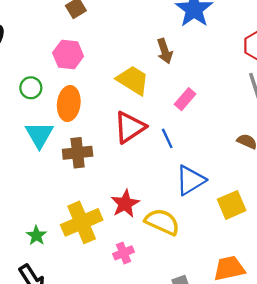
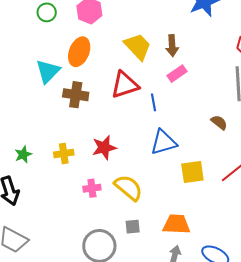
brown arrow: (165, 51) -> (172, 46), moved
green circle: (31, 88) -> (47, 12), moved
yellow cross: (82, 222) -> (64, 154), size x0.6
yellow semicircle: (162, 222) -> (128, 188), moved

